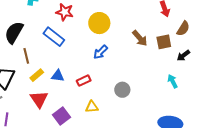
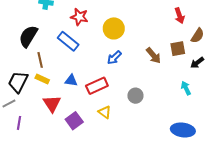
brown arrow: (140, 38) -> (153, 55), moved
yellow rectangle: (37, 75) -> (42, 79), moved, turned 64
red rectangle: (84, 81) -> (97, 86), size x1.5
yellow triangle: (92, 107) -> (105, 112), turned 40

